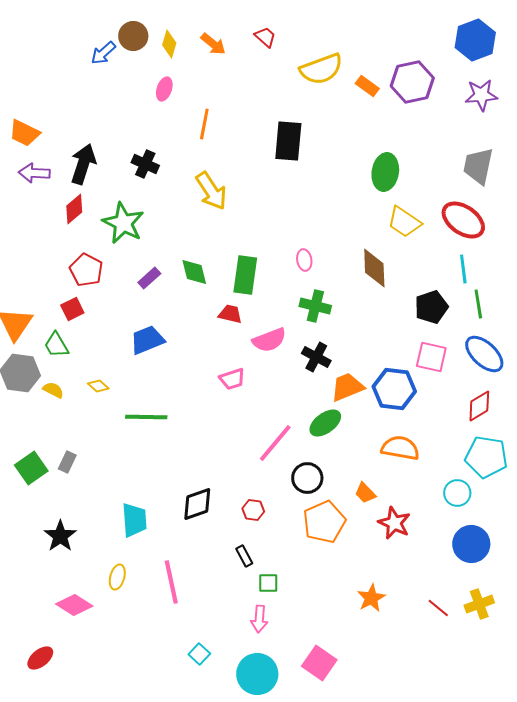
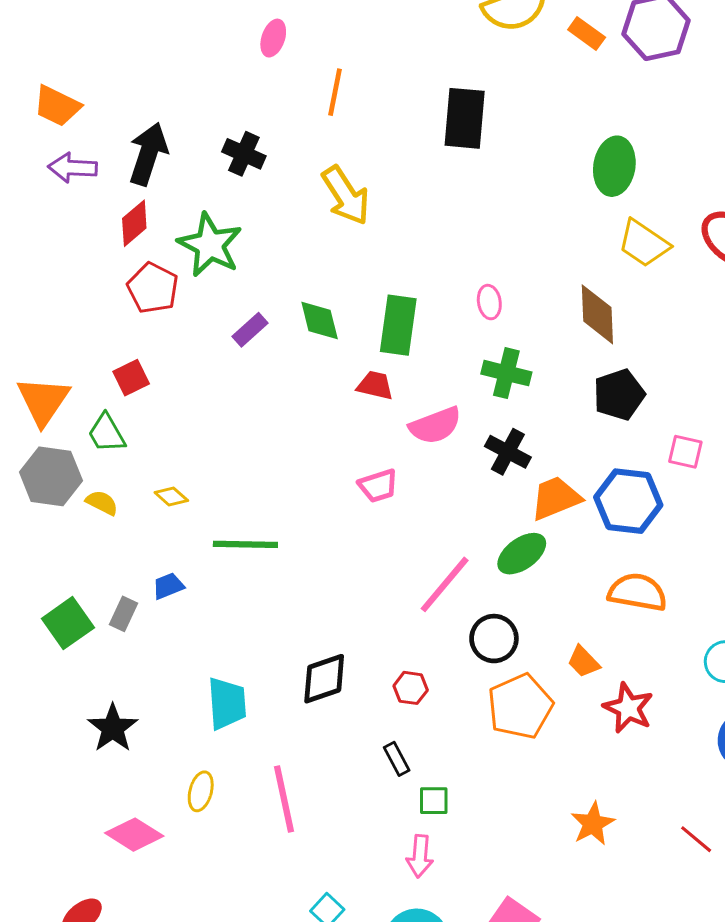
red pentagon: (86, 270) -> (153, 288), moved
black pentagon: (431, 307) -> (619, 395), moved
blue trapezoid: (147, 340) -> (168, 586), moved, size x0.6
pink square: (431, 357) -> (685, 452), size x0.7

